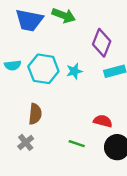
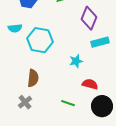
cyan semicircle: (13, 65) -> (15, 28), moved
cyan star: (74, 71) -> (76, 61), moved

